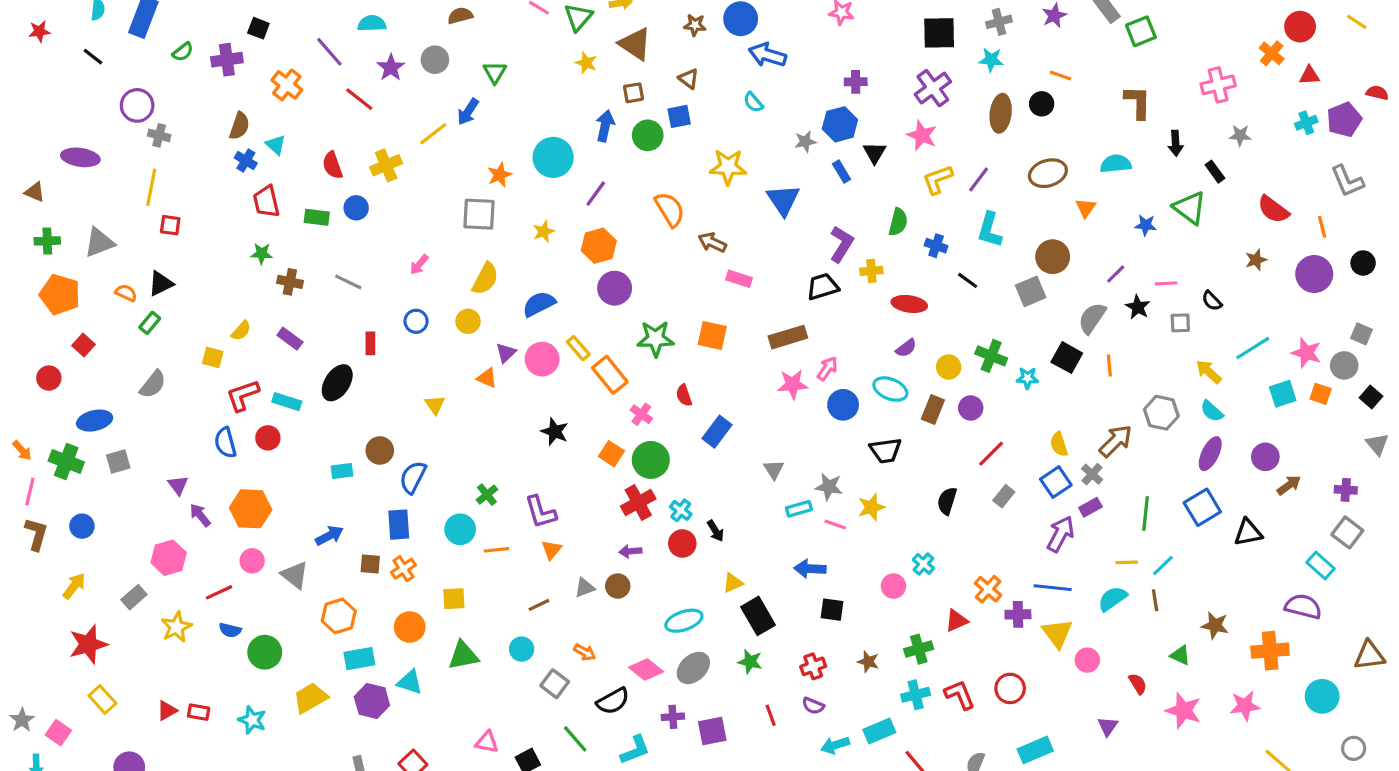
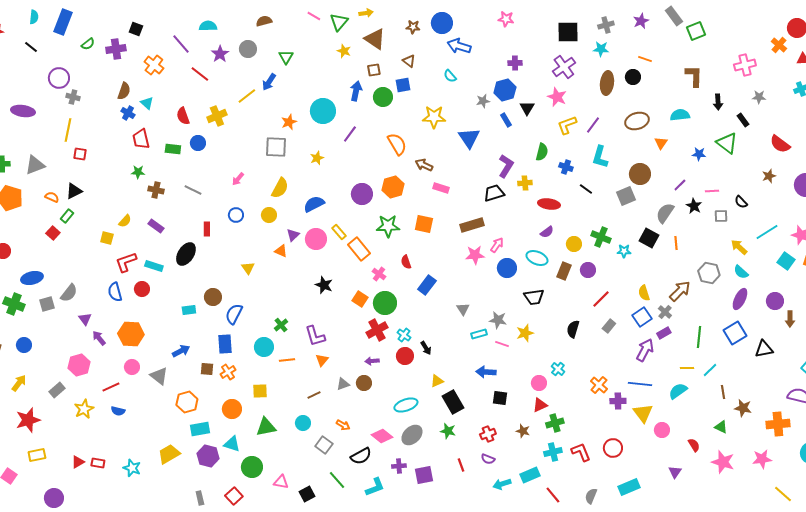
orange hexagon: (599, 246) -> (393, 187), moved
red square: (84, 345) -> (53, 233), moved
gray semicircle: (153, 384) -> (69, 293), moved
cyan square: (1283, 394) -> (786, 261), turned -36
brown arrow: (1289, 485) -> (790, 319), turned 126
brown line: (1155, 600) -> (723, 392), moved
red triangle: (957, 621) -> (540, 405), moved
green circle: (265, 652) -> (252, 467), moved
yellow rectangle: (102, 699) -> (37, 455), turned -60

